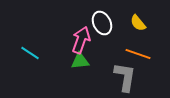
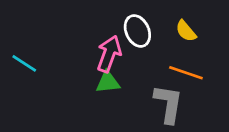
cyan line: (30, 53) -> (24, 63), moved

